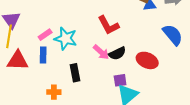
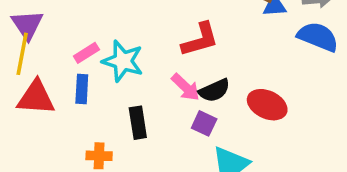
red L-shape: (108, 25) -> (200, 40), turned -80
blue semicircle: (173, 35) -> (318, 37), moved, turned -30
purple square: (120, 80) -> (204, 123), moved, turned 32

